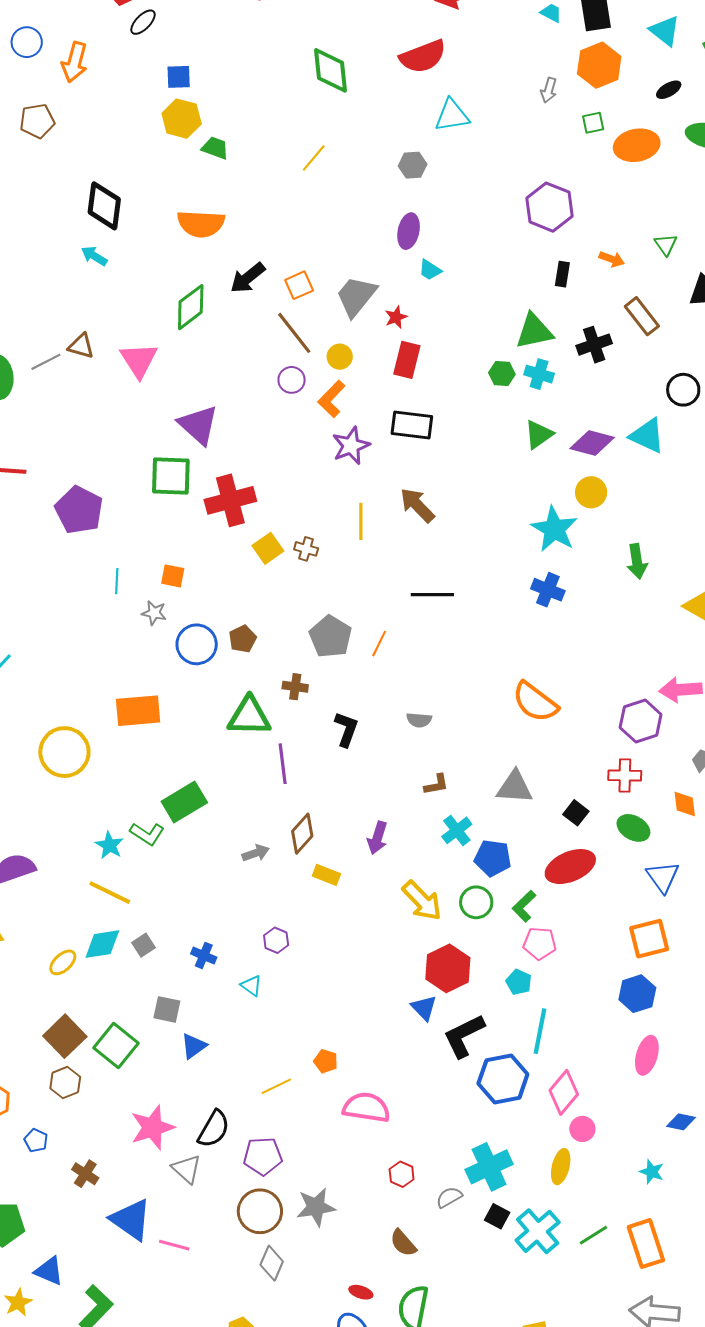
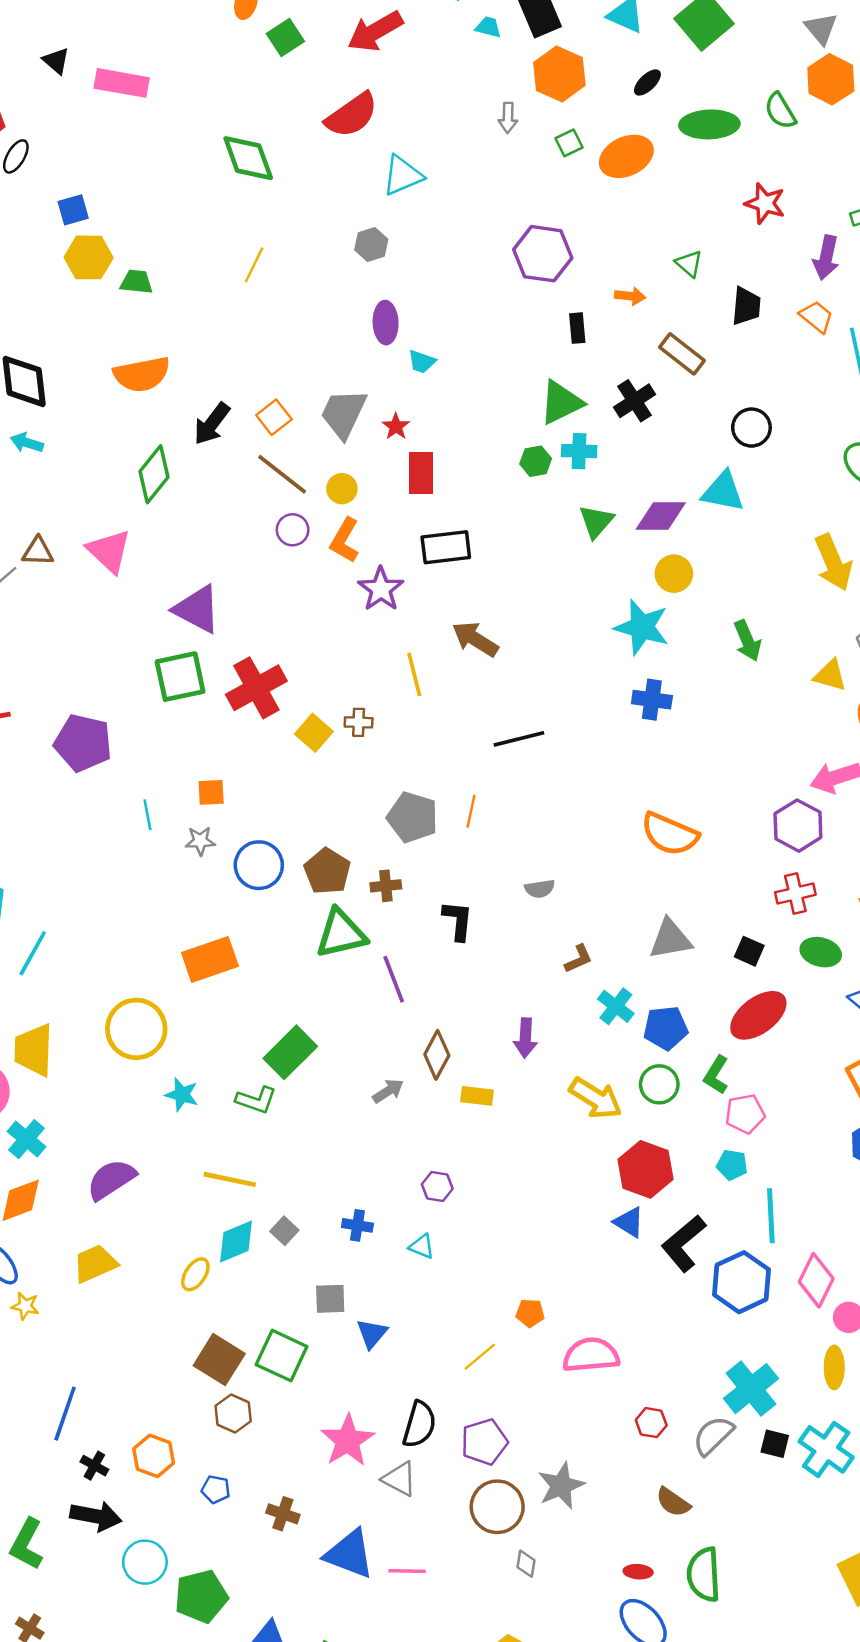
brown pentagon: (243, 639) -> (327, 871), moved, size x1.4
cyan star: (109, 845) -> (182, 1095), moved
gray semicircle: (449, 1197) -> (713, 1436), size x1.4
gray diamond: (272, 1263) -> (526, 1564), size x0.7

